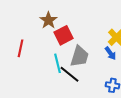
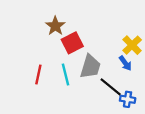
red line: (20, 48) -> (38, 74), moved
black line: (69, 74) -> (111, 87), moved

